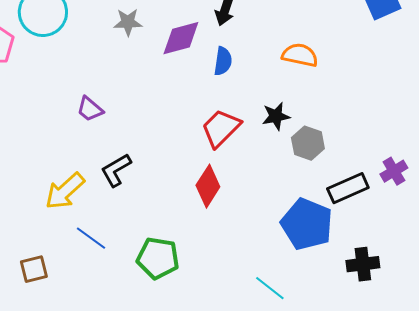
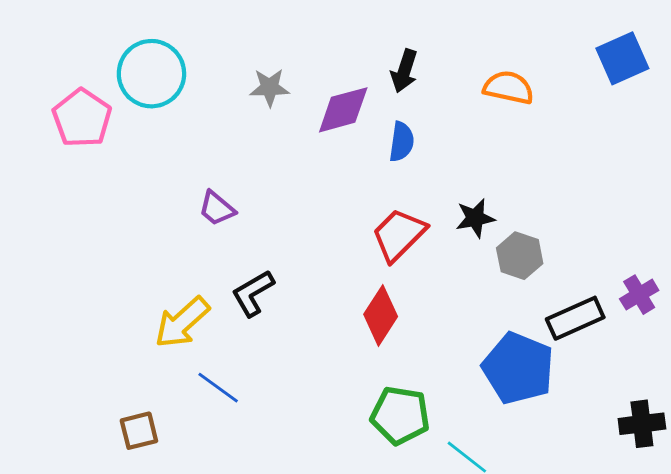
orange semicircle: (300, 55) -> (509, 88), moved
green pentagon: (158, 258) -> (400, 415), moved
black cross: (363, 264) -> (642, 424), moved

